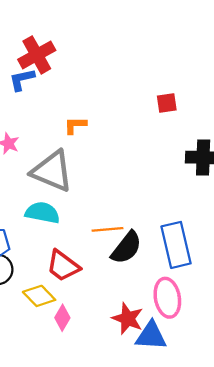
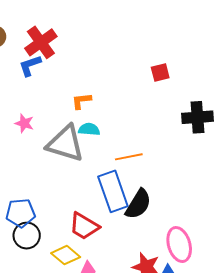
cyan semicircle: (42, 213) -> (89, 129), moved, size x0.7
orange line: (108, 229) -> (129, 157), moved
blue rectangle: (176, 245) -> (113, 191), moved

